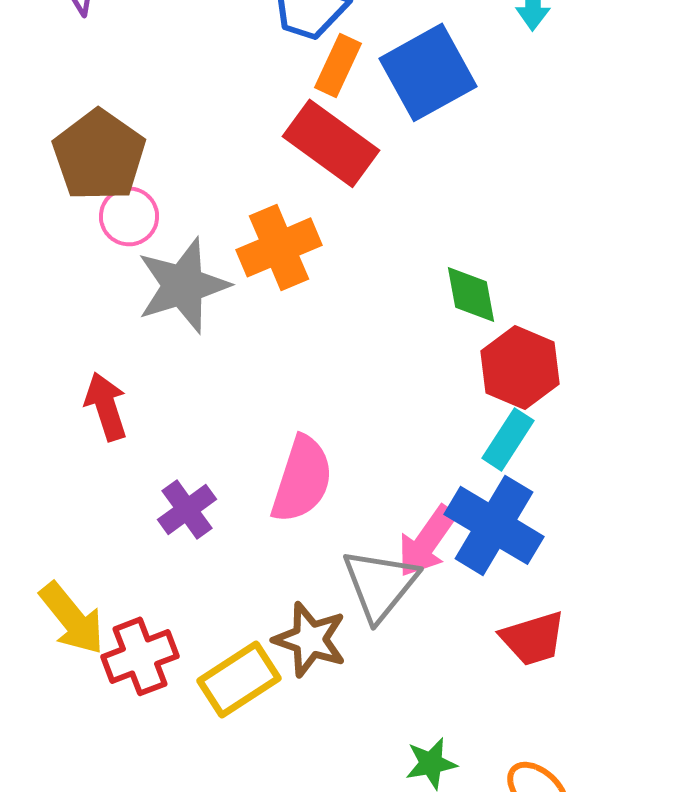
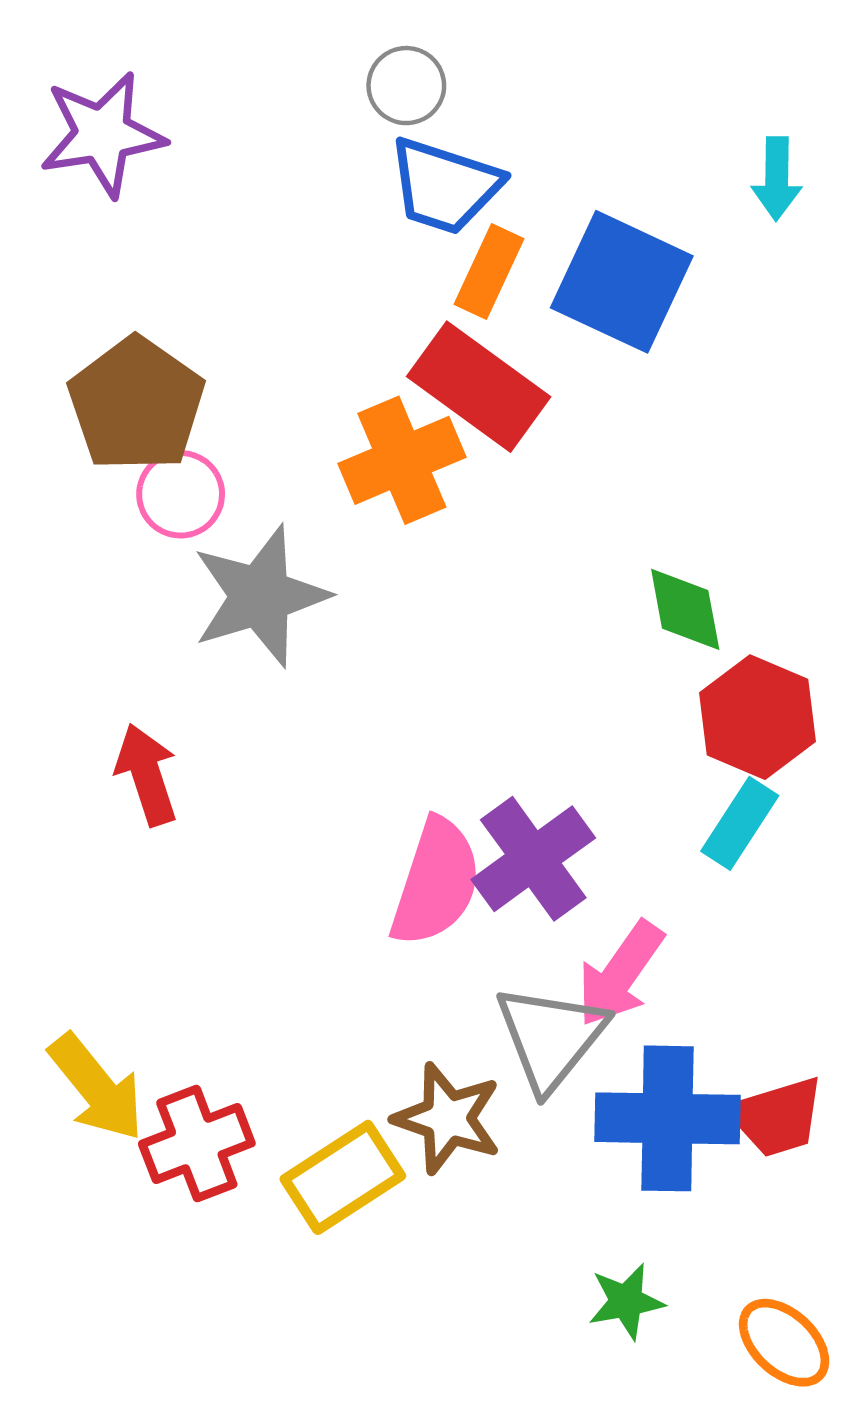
blue square: (428, 72) -> (622, 282), turned -36
orange cross: (279, 247) -> (402, 460), moved
purple cross: (187, 509) -> (533, 859), moved, size x1.4
blue cross: (494, 525) -> (667, 1118), moved, turned -30

